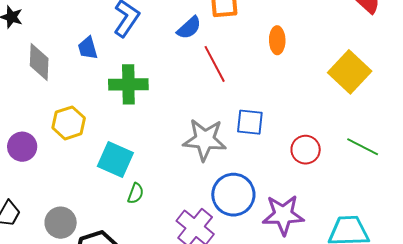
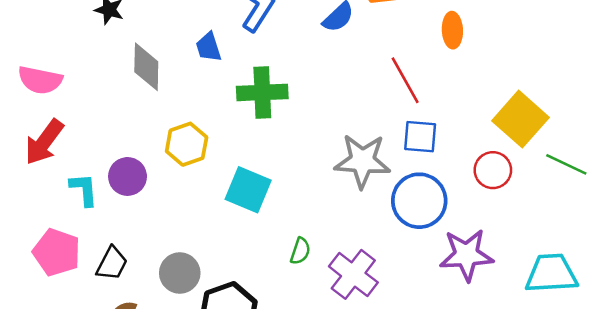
red line: (215, 64) -> (405, 80), moved
yellow square: (350, 72) -> (520, 119), moved
green semicircle: (136, 193) -> (300, 251), moved
blue circle: (233, 195) -> (419, 201), moved

